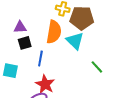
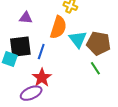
brown pentagon: (82, 18) -> (99, 43), moved
black square: (25, 43) -> (20, 47), moved, size x1.6

